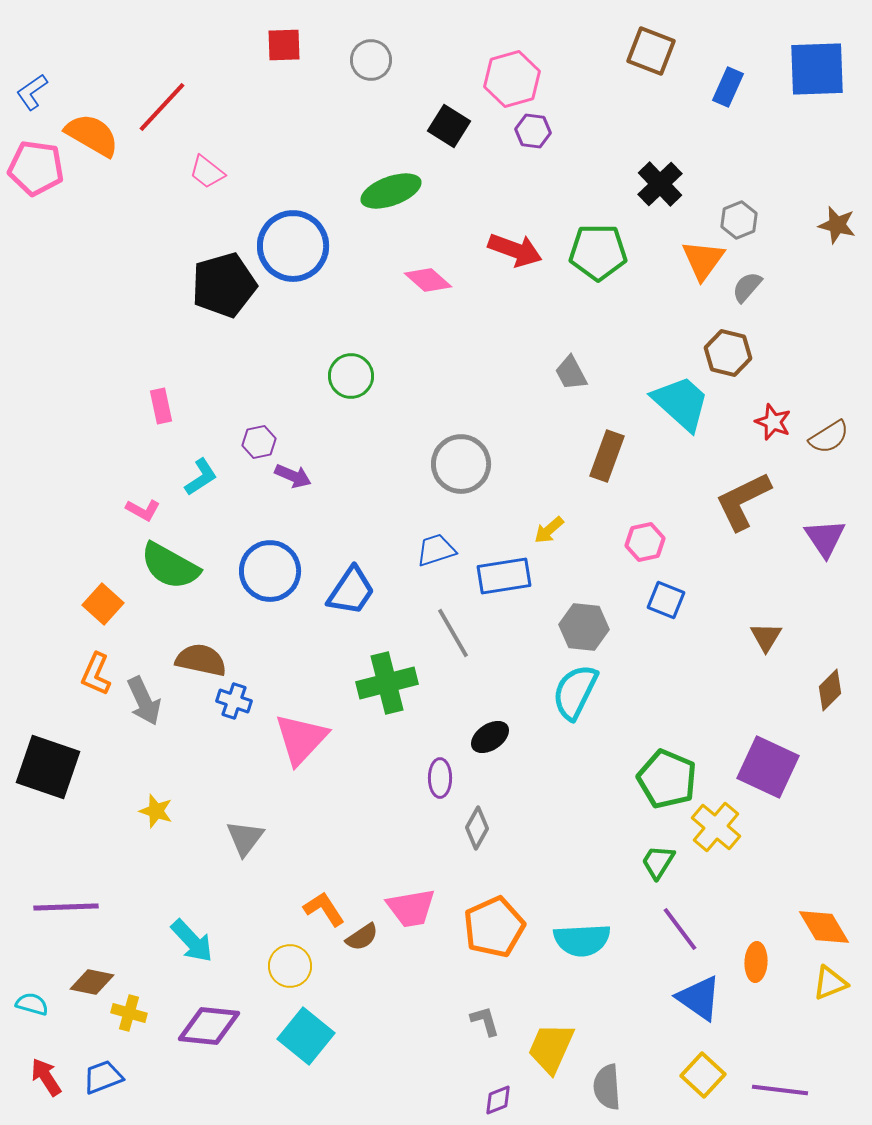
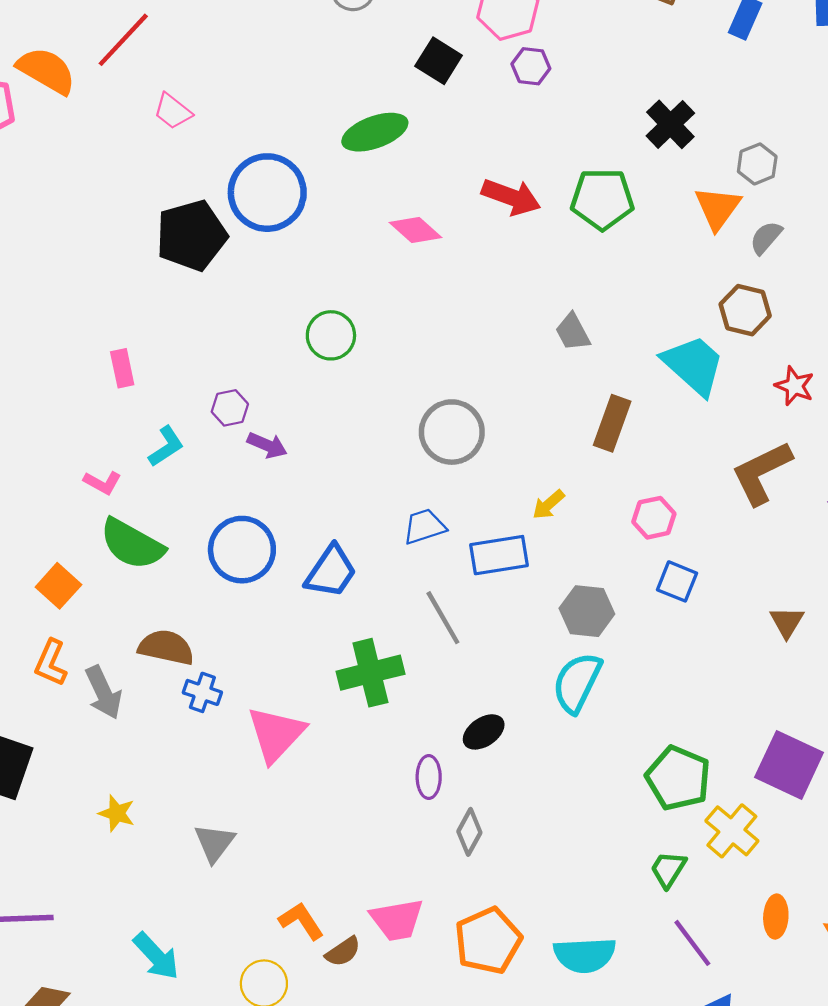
orange ellipse: (756, 962) -> (776, 917), moved

